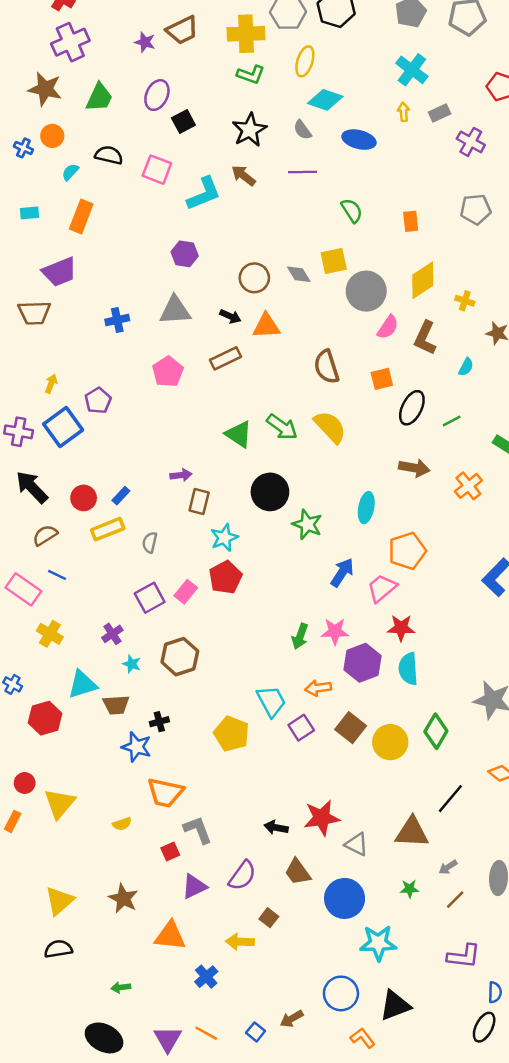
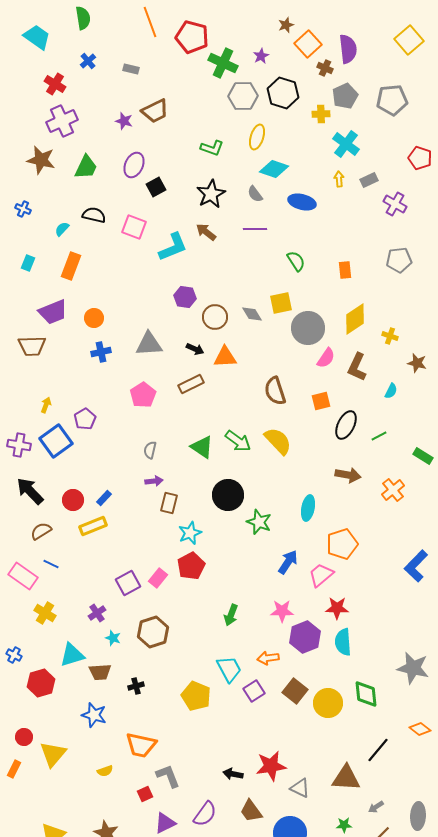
yellow cross: (246, 34) -> (321, 114), moved, size x0.6
orange circle: (52, 136) -> (94, 318), moved
cyan rectangle: (29, 213) -> (28, 263), turned -63
purple hexagon: (185, 254) -> (185, 297), moved
gray semicircle: (150, 542) -> (150, 450), moved
green arrow: (300, 636) -> (231, 615), moved
green diamond: (436, 731) -> (366, 694), turned -36
blue star: (136, 747) -> (94, 715), moved

